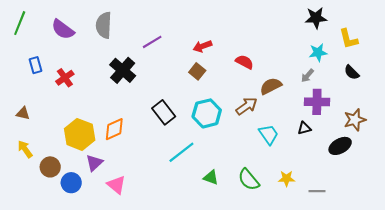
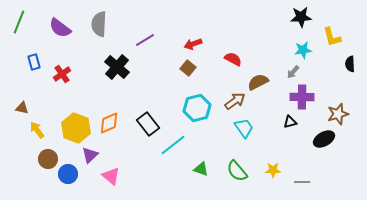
black semicircle: (352, 72) -> (350, 64), moved, turned 42
black rectangle: (164, 112) -> (148, 124), moved
cyan trapezoid: (269, 134) -> (244, 128), moved
yellow arrow: (25, 149) -> (37, 130), moved

